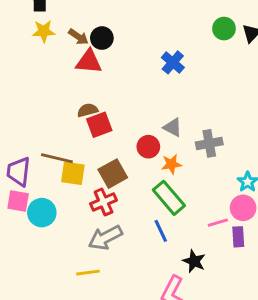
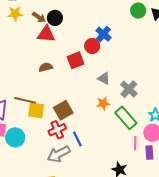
red square: (99, 125) -> (76, 60), moved
gray cross: (209, 143) -> (129, 89), turned -36
red circle: (148, 147) -> (92, 46), moved
green rectangle: (169, 198) -> (126, 118), moved
pink line: (218, 223) -> (135, 143), turned -72
blue line: (161, 231) -> (77, 139), moved

